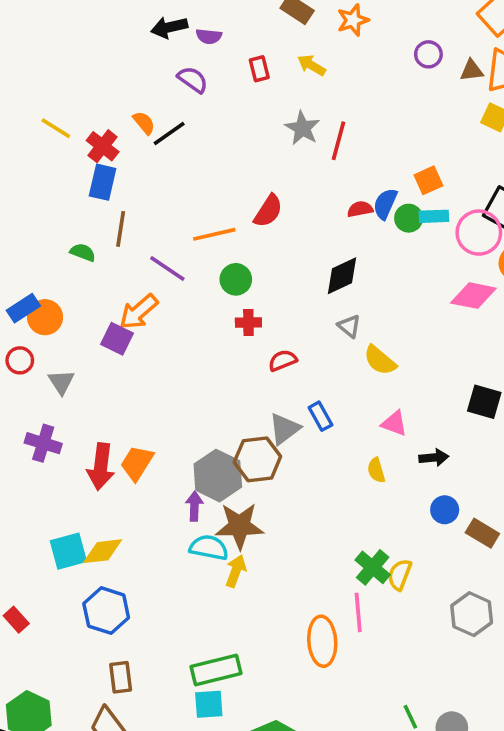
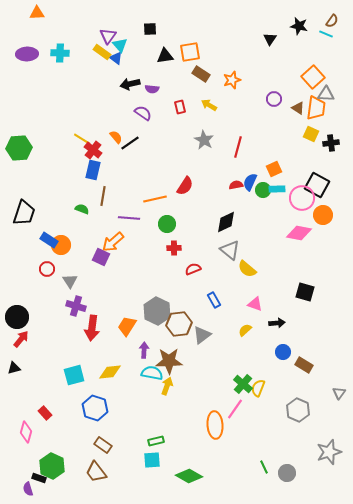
brown triangle: (472, 71) -> (298, 108), turned 40
yellow line: (56, 128) -> (82, 139), moved
red line: (338, 141) -> (238, 147), moved
purple line: (167, 269) -> (129, 218), turned -30
blue rectangle: (23, 308) -> (49, 240), turned 66
gray triangle: (349, 326) -> (230, 250), size x1.5
gray triangle: (284, 429) -> (202, 335), moved
purple cross: (43, 443) -> (76, 306), moved
orange trapezoid: (137, 463) -> (127, 326), moved
yellow semicircle: (376, 470) -> (245, 330), turned 64
gray hexagon: (218, 476) -> (157, 311), moved
yellow diamond: (103, 551) -> (110, 372), moved
pink line: (358, 612) -> (235, 409), turned 40
green rectangle: (216, 670) -> (156, 441), size x0.6
brown rectangle: (121, 677) -> (103, 445), turned -48

